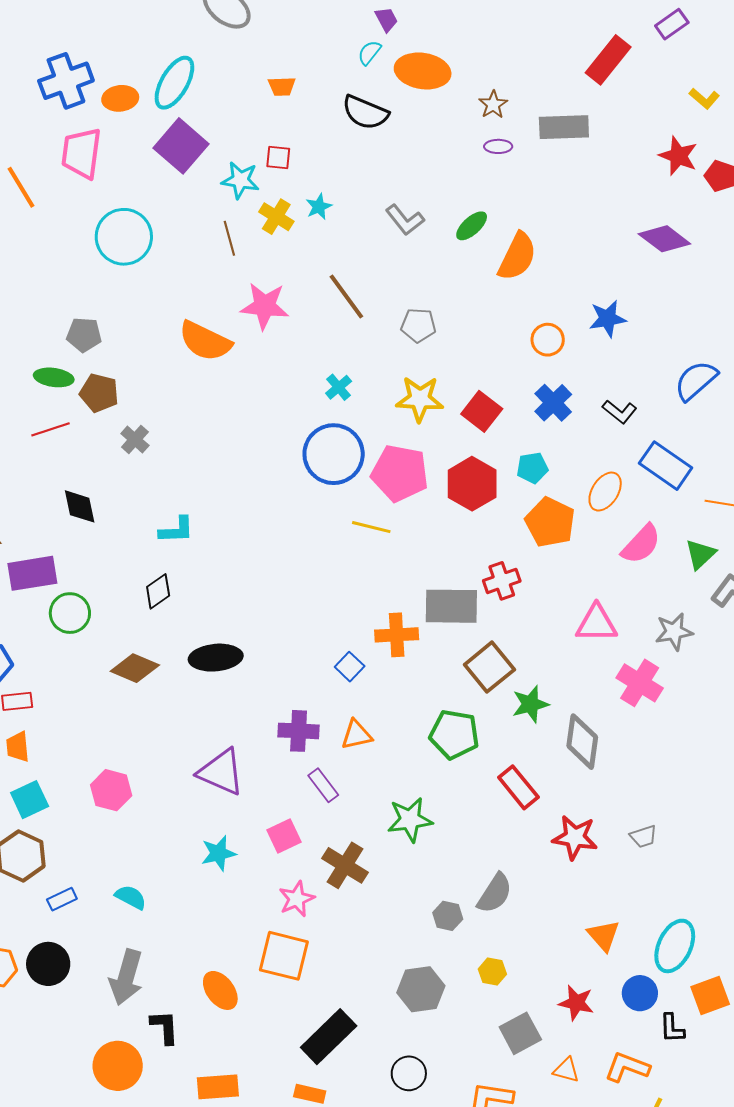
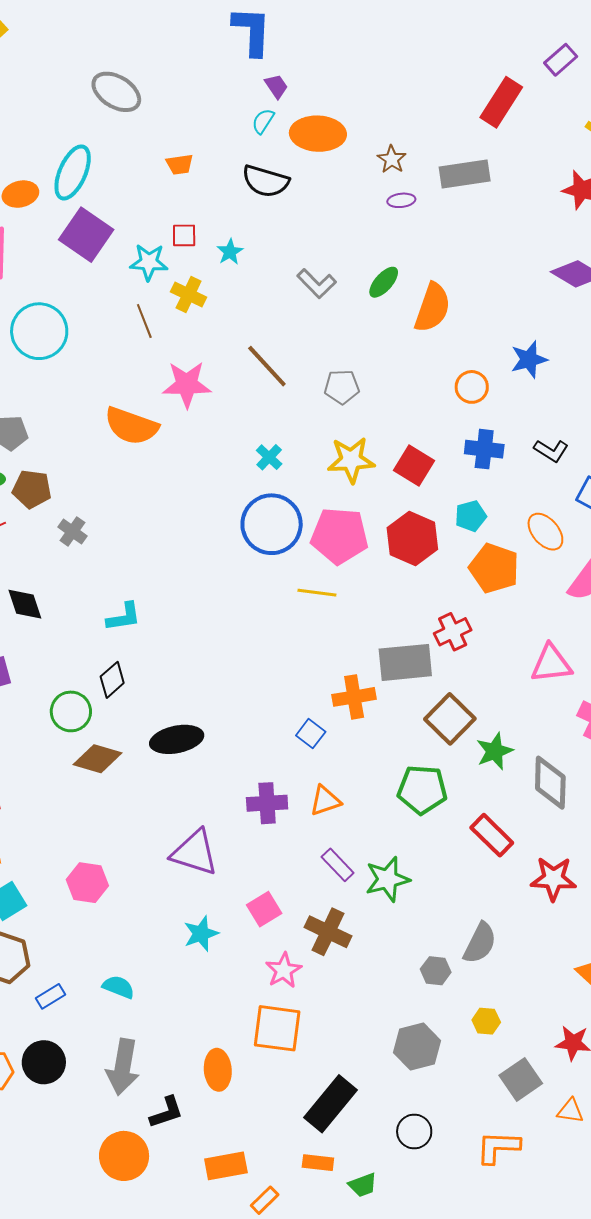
cyan star: (319, 207) -> (230, 252), moved
blue cross: (553, 403) -> (484, 449), turned -33
orange ellipse: (605, 492) -> (545, 532), turned -66
green circle: (70, 613) -> (71, 711), moved
purple rectangle: (323, 785) -> (338, 865), moved
orange ellipse: (220, 990) -> (218, 1070), turned 39
black L-shape: (165, 1027) -> (166, 1112), turned 81

